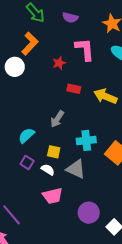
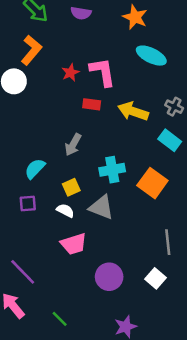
pink L-shape: (85, 49) -> (103, 72), moved
yellow square: (54, 152) -> (71, 187), turned -32
purple square: (27, 163) -> (28, 204), moved, turned -32
purple circle: (89, 213) -> (109, 277), moved

